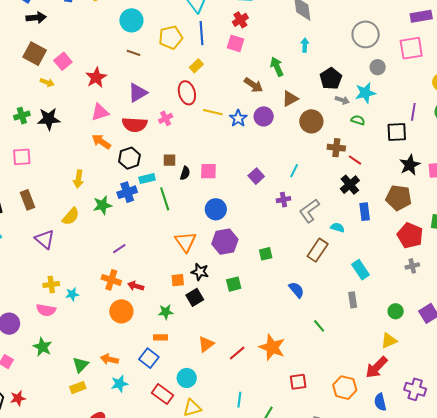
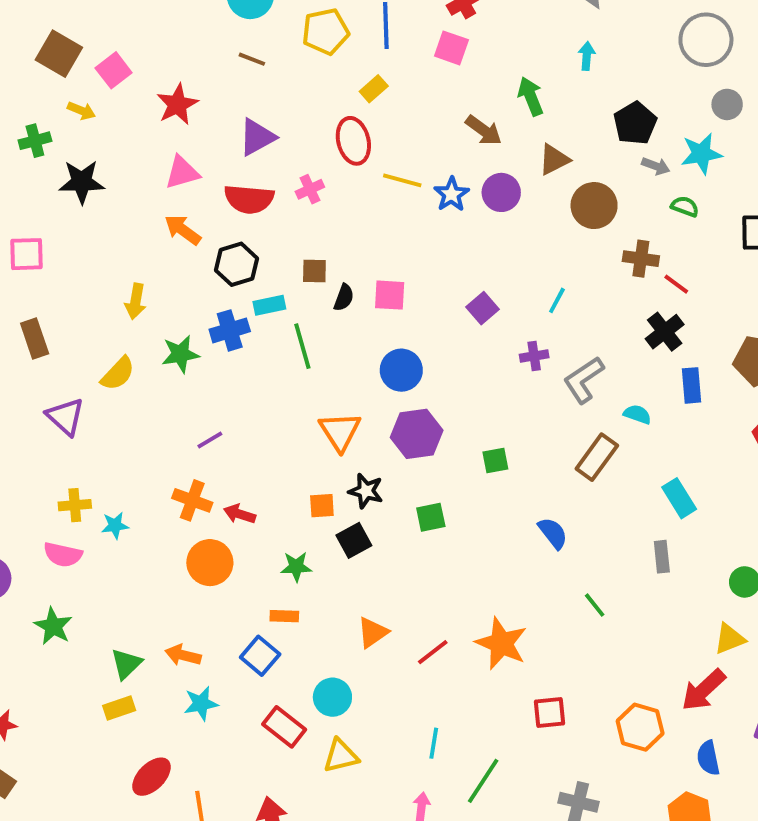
green cross: (22, 116) -> (35, 141), moved

